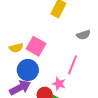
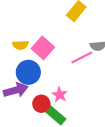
pink line: (73, 65) -> (82, 58), moved, turned 30

